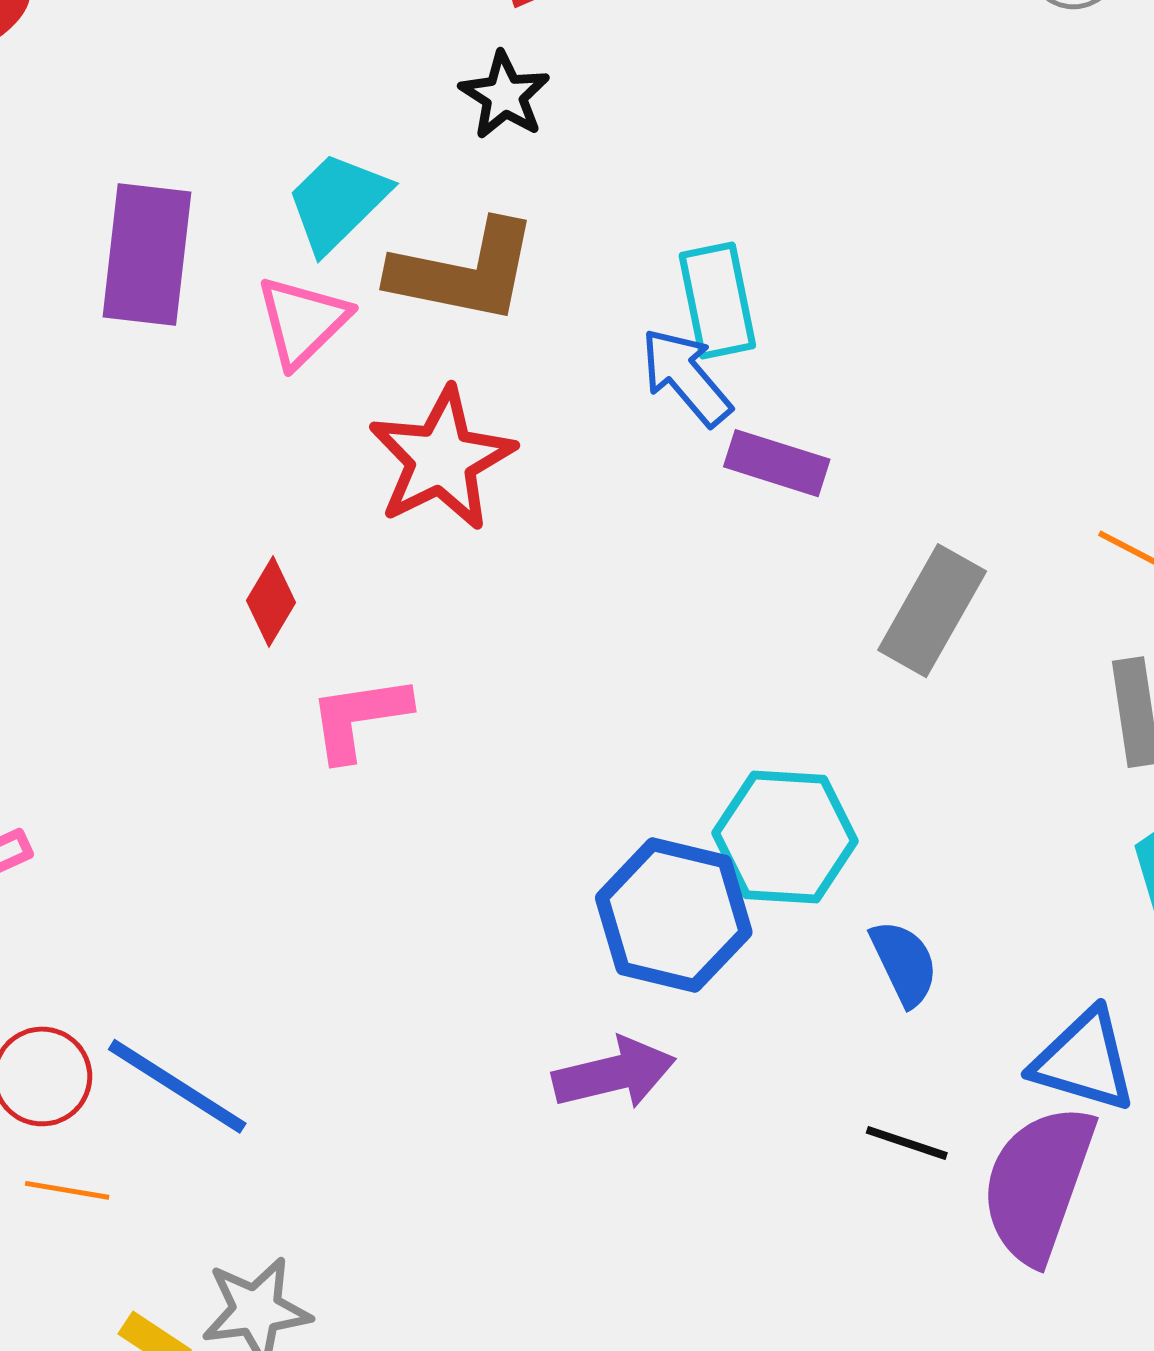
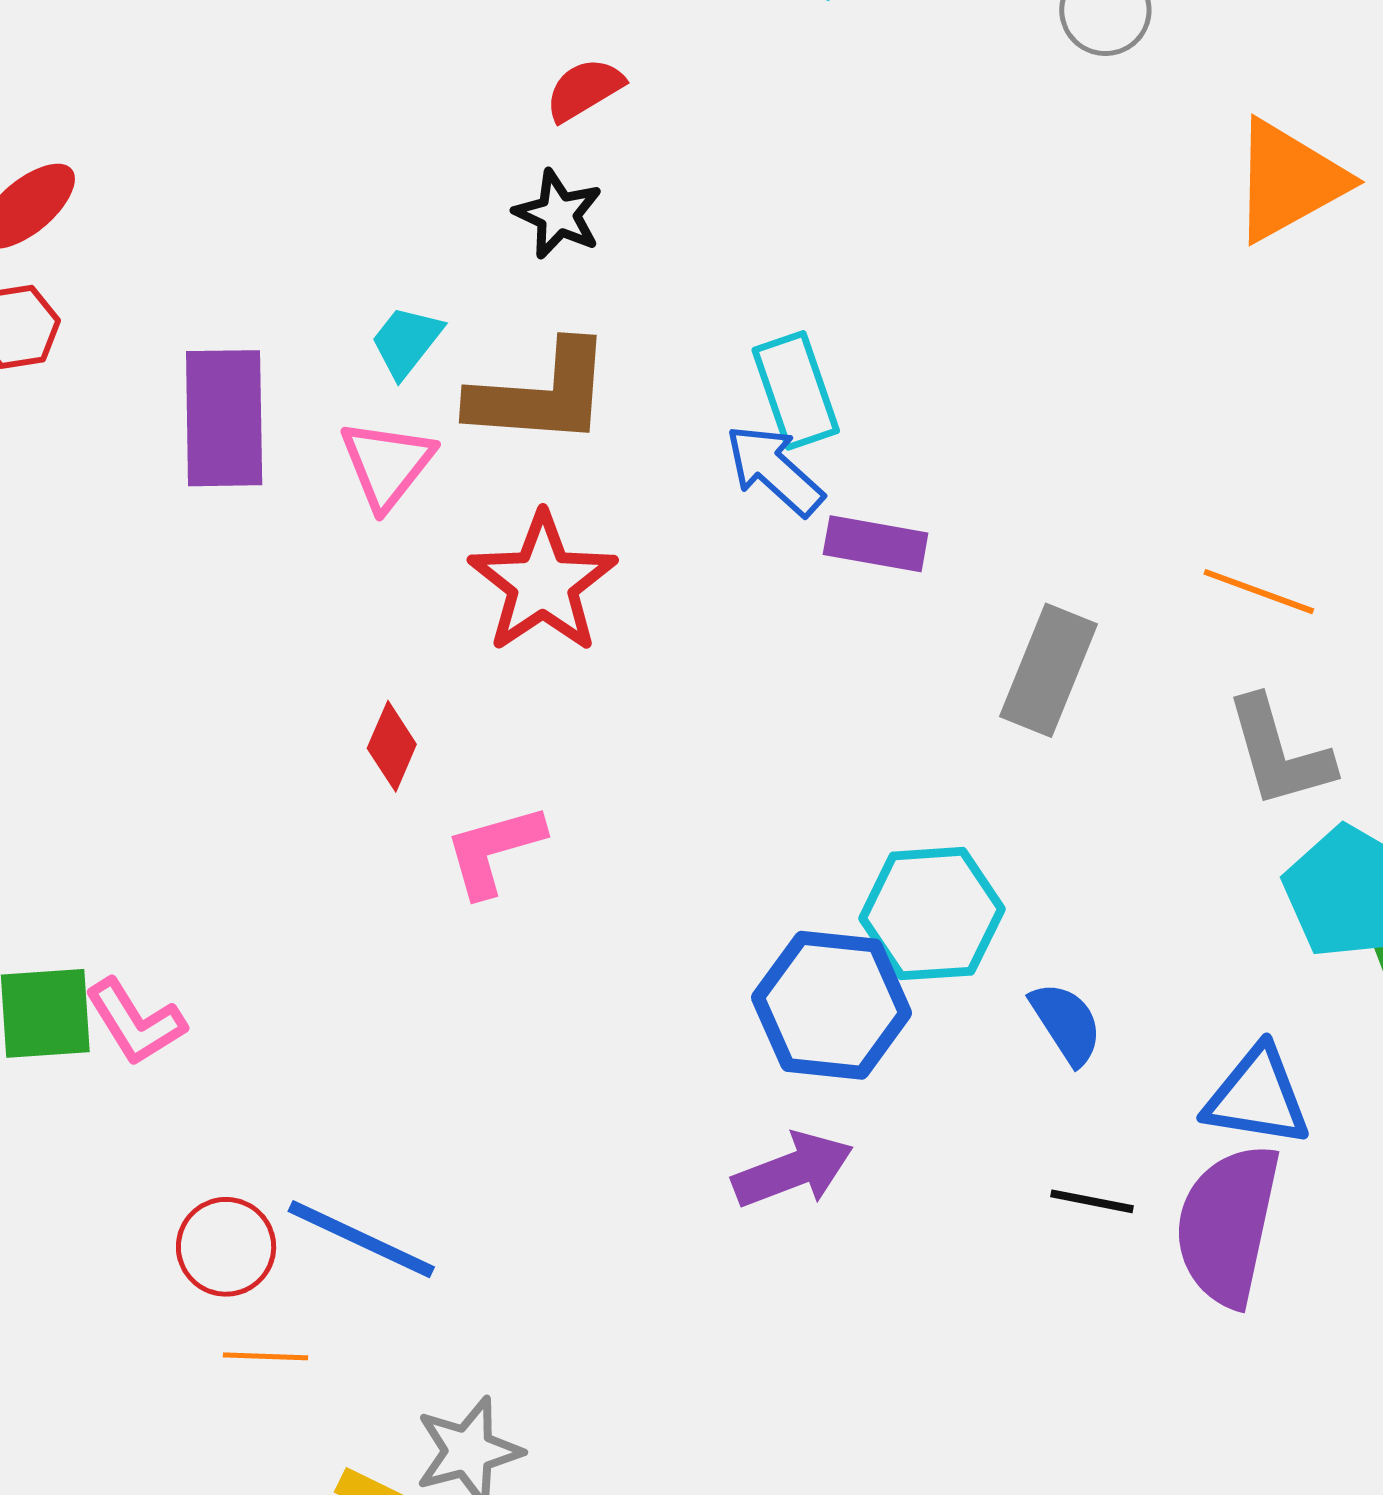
cyan trapezoid: (337, 202) -> (406, 341), size x0.7

